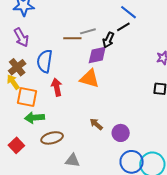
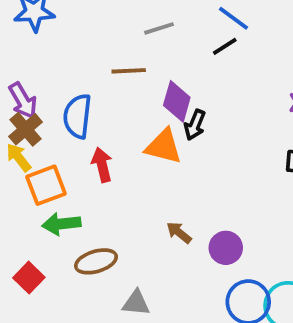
gray line: (88, 31) -> (159, 28), moved
purple arrow: (21, 37) -> (23, 101), moved
black arrow: (108, 40) -> (195, 125), moved
purple diamond: (97, 55) -> (177, 101), turned -60
orange square: (27, 97) -> (46, 185), turned -30

